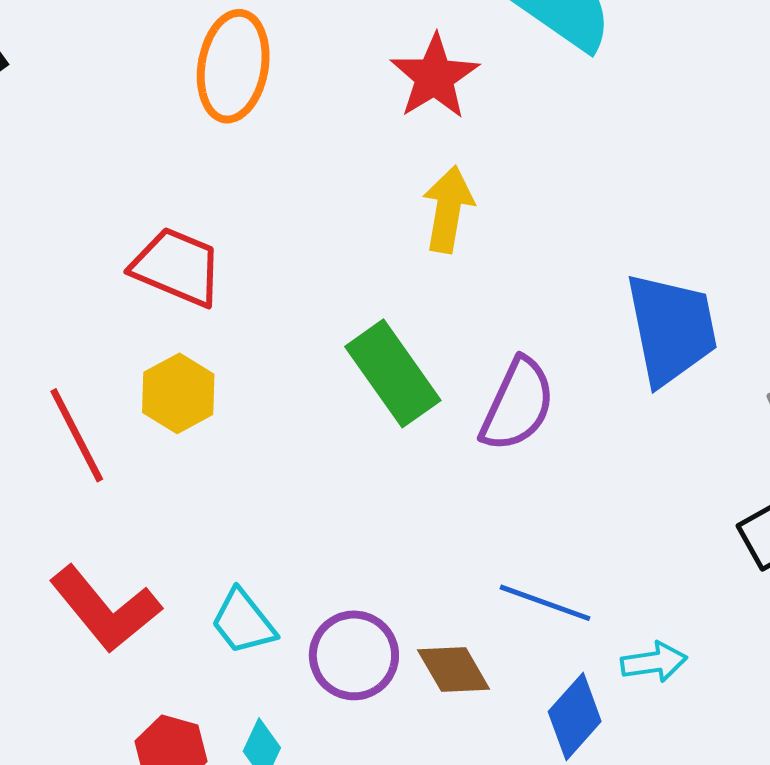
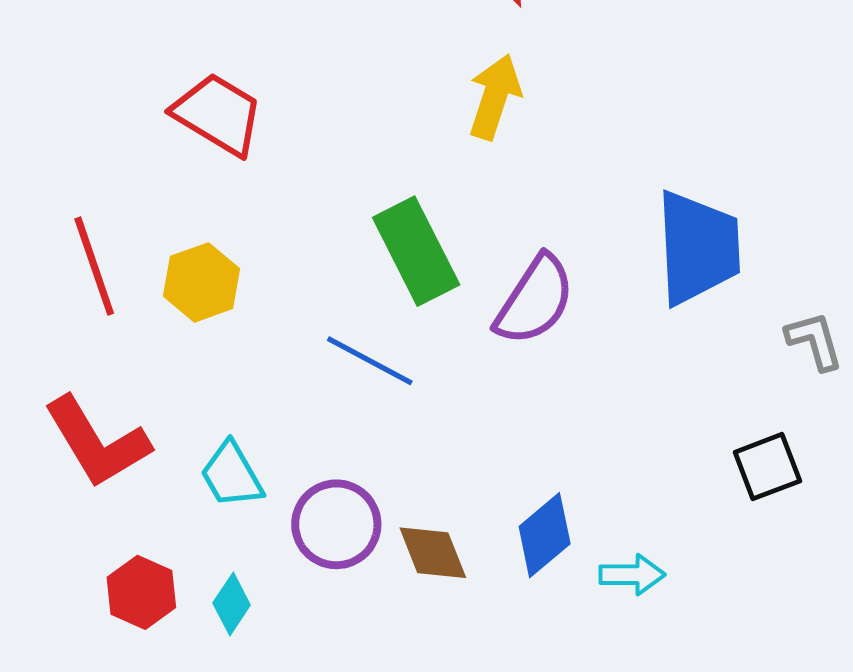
yellow hexagon: (178, 393) -> (202, 282), moved
blue line: (545, 603) -> (370, 361), moved
blue diamond: (575, 717) -> (545, 535), moved

